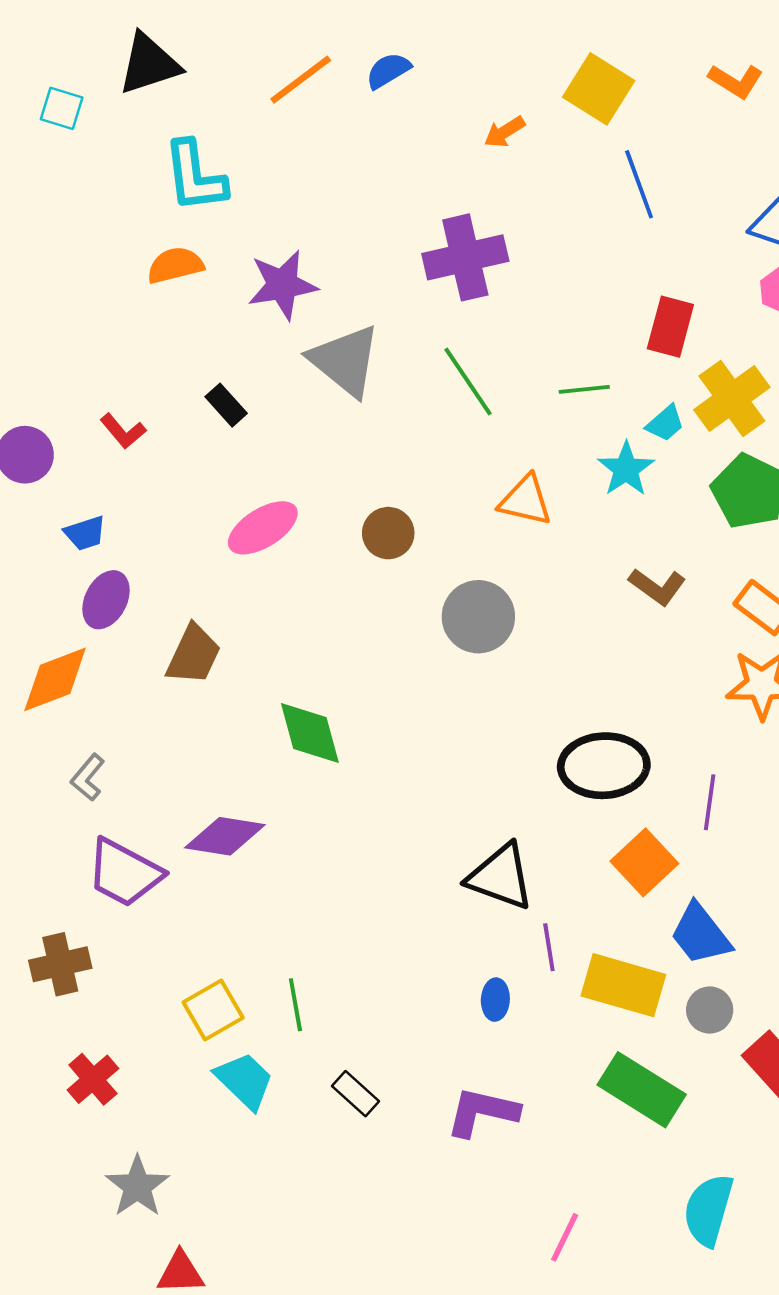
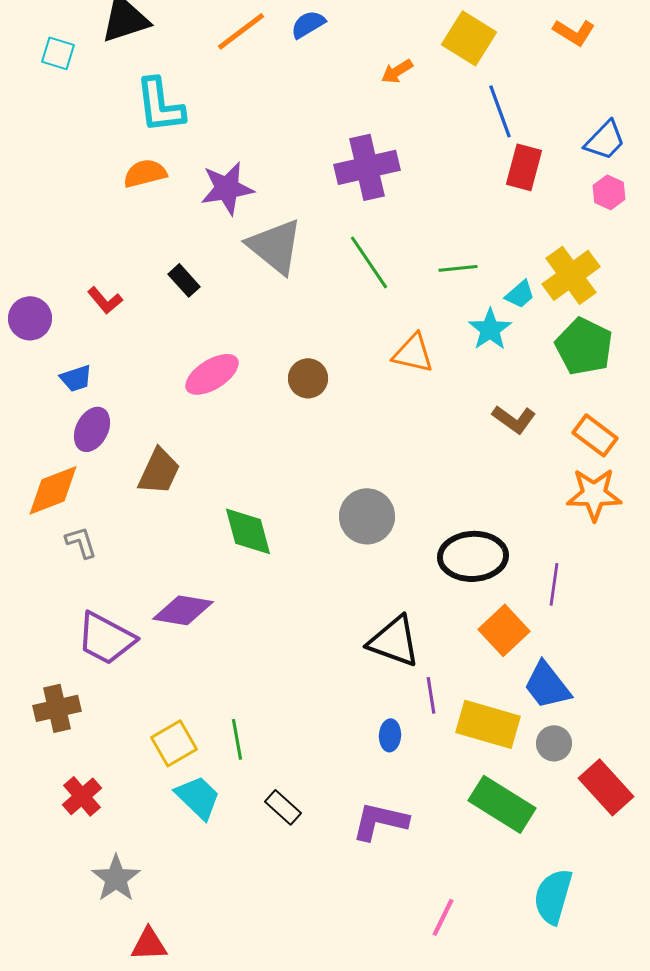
red rectangle: (670, 327) -> (524, 167), moved
gray circle: (478, 617) -> (367, 516), moved
gray L-shape: (88, 777) -> (81, 542), moved, turned 123

